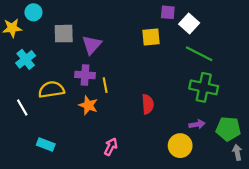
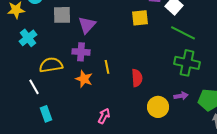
yellow line: (105, 85) -> (107, 67), moved
white line: (22, 108) -> (34, 87), moved
cyan rectangle: (46, 144) -> (46, 114), turned 49
yellow circle: (180, 146) -> (158, 107), moved

